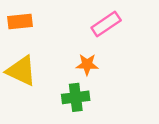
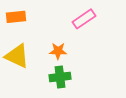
orange star: (87, 64) -> (58, 51), moved

